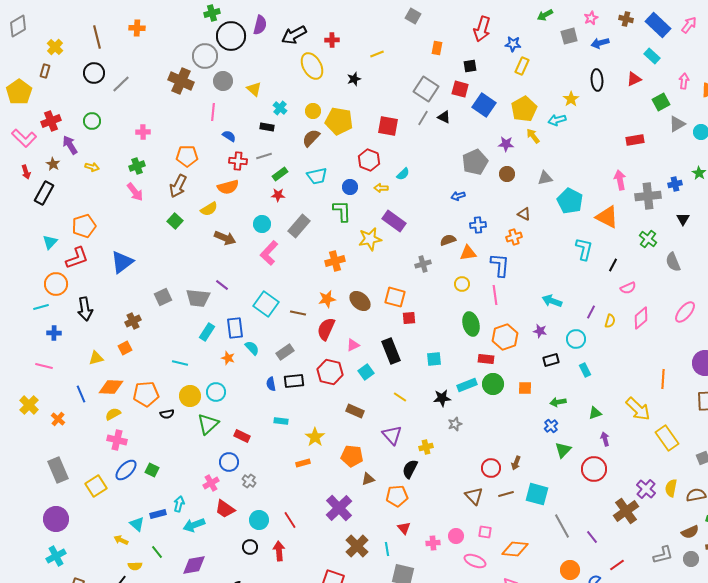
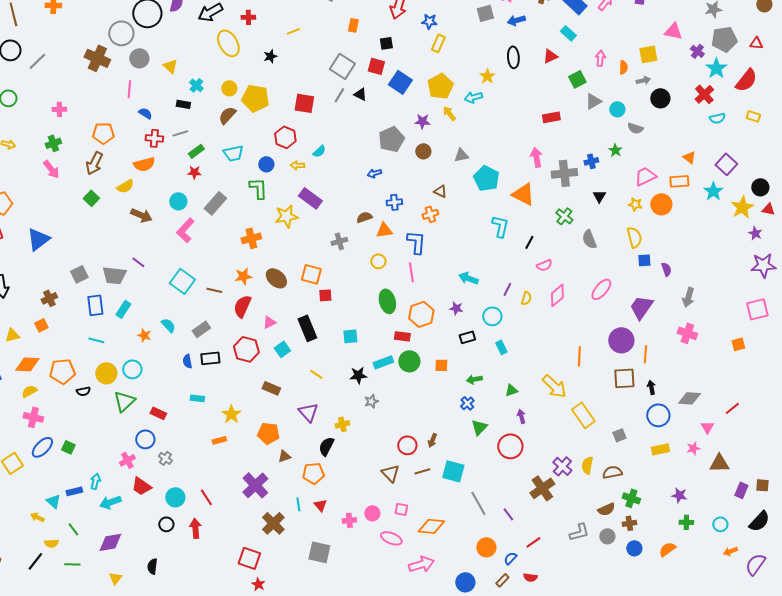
blue rectangle: (235, 328) -> (95, 305), moved
cyan line: (387, 549) -> (298, 504), moved

